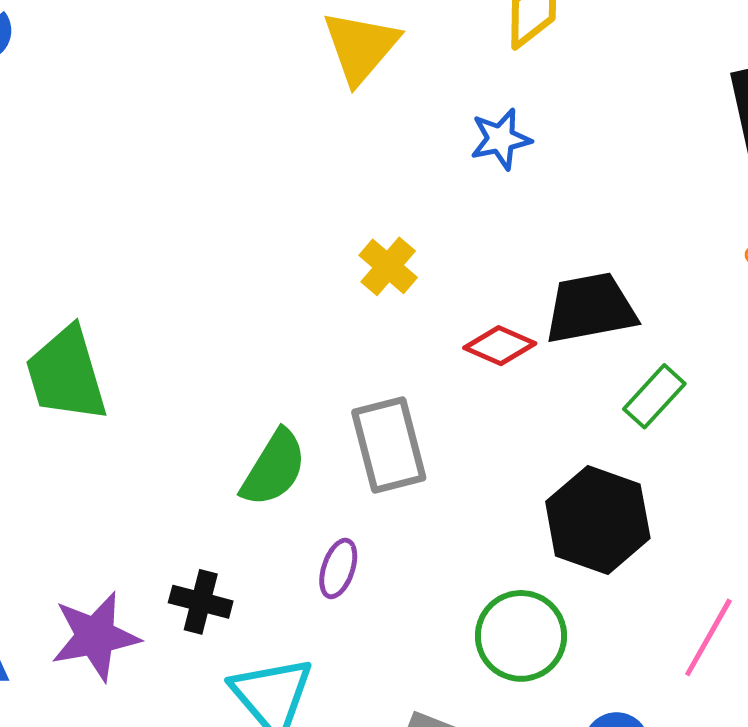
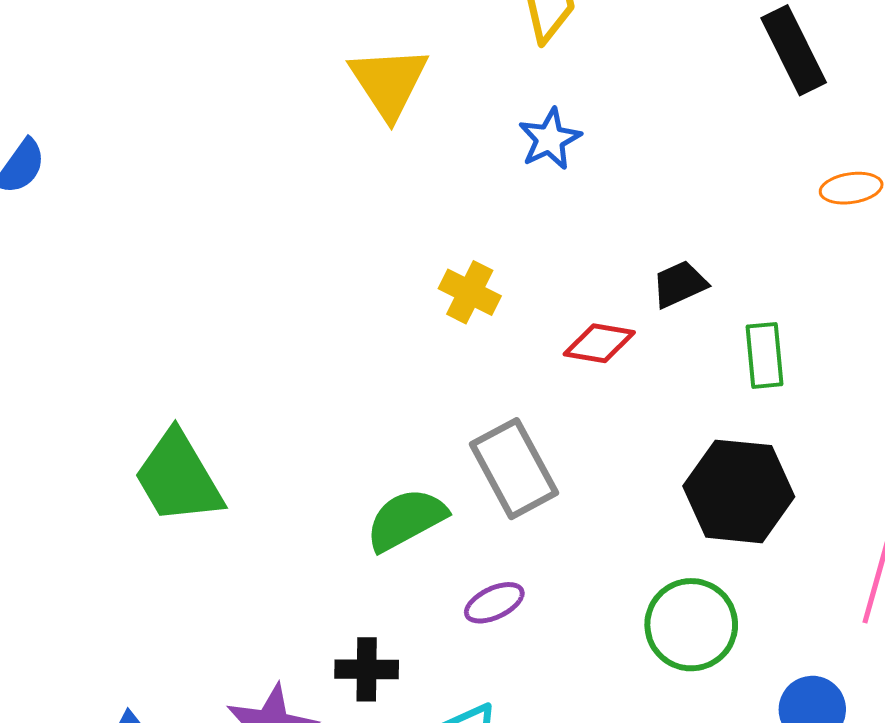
black trapezoid: (590, 308) -> (680, 284), size x0.6
green rectangle: (654, 396) -> (764, 355), turned -34
green semicircle: (274, 468) -> (406, 520), turned -136
purple ellipse: (338, 568) -> (494, 603), turned 60

